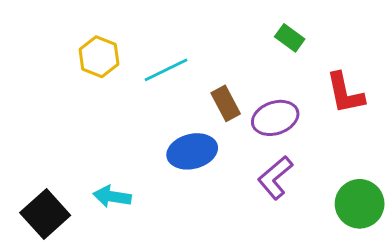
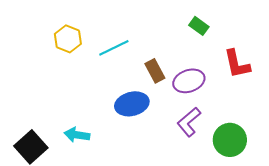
green circle: (360, 204) -> (230, 140), moved

